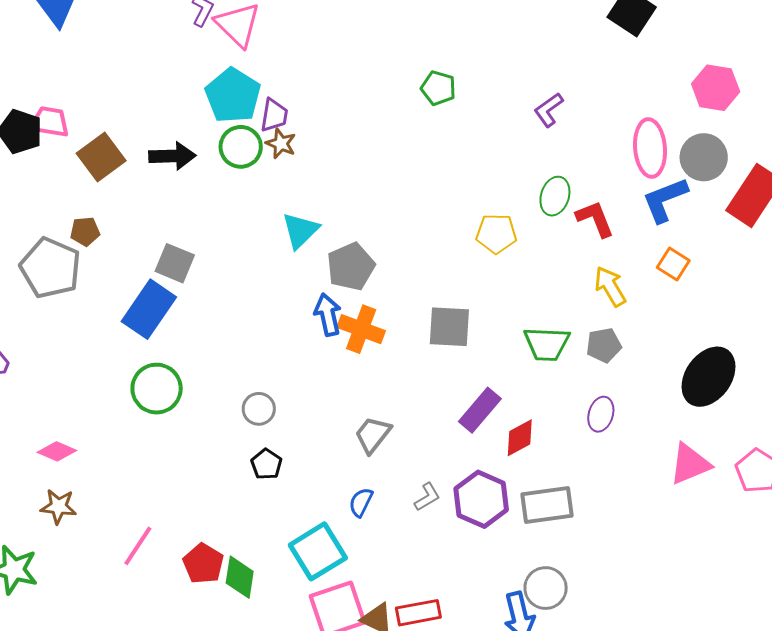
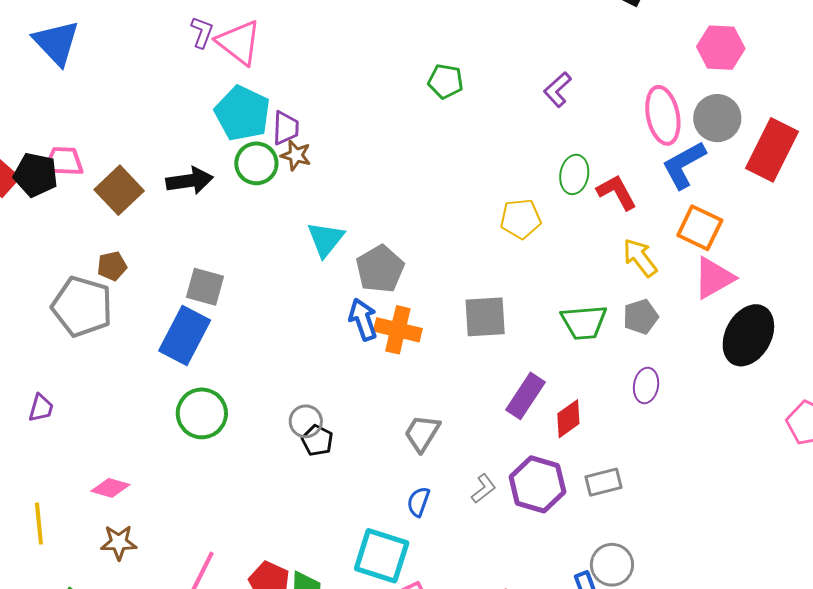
orange square: (673, 264) -> (700, 228), size x1.4
black pentagon: (266, 464) -> (317, 440), moved
pink triangle: (690, 464) -> (714, 278), moved
gray rectangle: (547, 505) -> (603, 482), size x0.7
cyan square: (318, 551) -> (382, 556), turned -34

